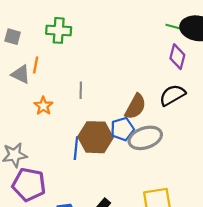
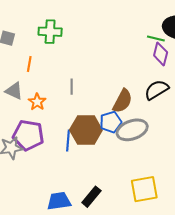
green line: (175, 27) -> (156, 39), moved
gray triangle: (21, 74) -> (14, 91), moved
purple pentagon: (29, 185) -> (28, 135), moved

